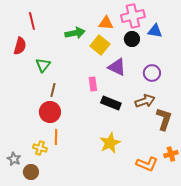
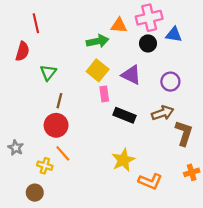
green arrow: (75, 33) -> (98, 41), moved
yellow square: (100, 45) -> (98, 70), moved
orange line: (56, 137) -> (63, 153), turned -42
gray star: (14, 159) -> (16, 148), moved
orange L-shape: (147, 164) -> (150, 181), moved

